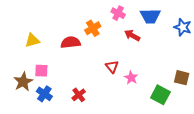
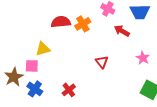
yellow triangle: (32, 40) -> (43, 49), moved
red semicircle: (71, 42) -> (61, 22), moved
pink star: (131, 78) -> (143, 58), moved

